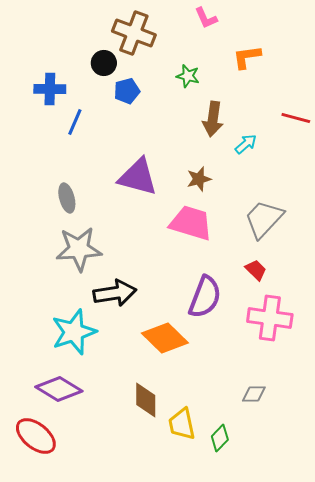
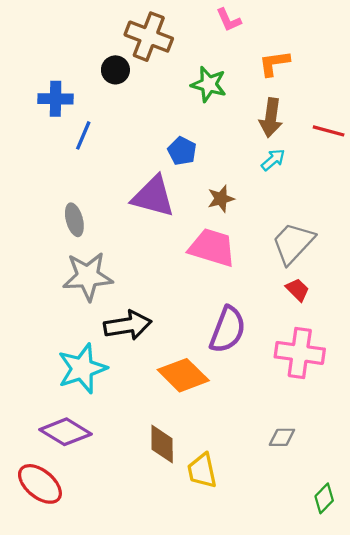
green star: (188, 76) -> (209, 84), size x1.4
blue pentagon: (127, 91) -> (182, 151), moved, turned -30
brown arrow: (213, 119) -> (271, 118), moved
red trapezoid: (256, 270) -> (298, 290), moved
green diamond: (220, 438) -> (324, 498), moved

